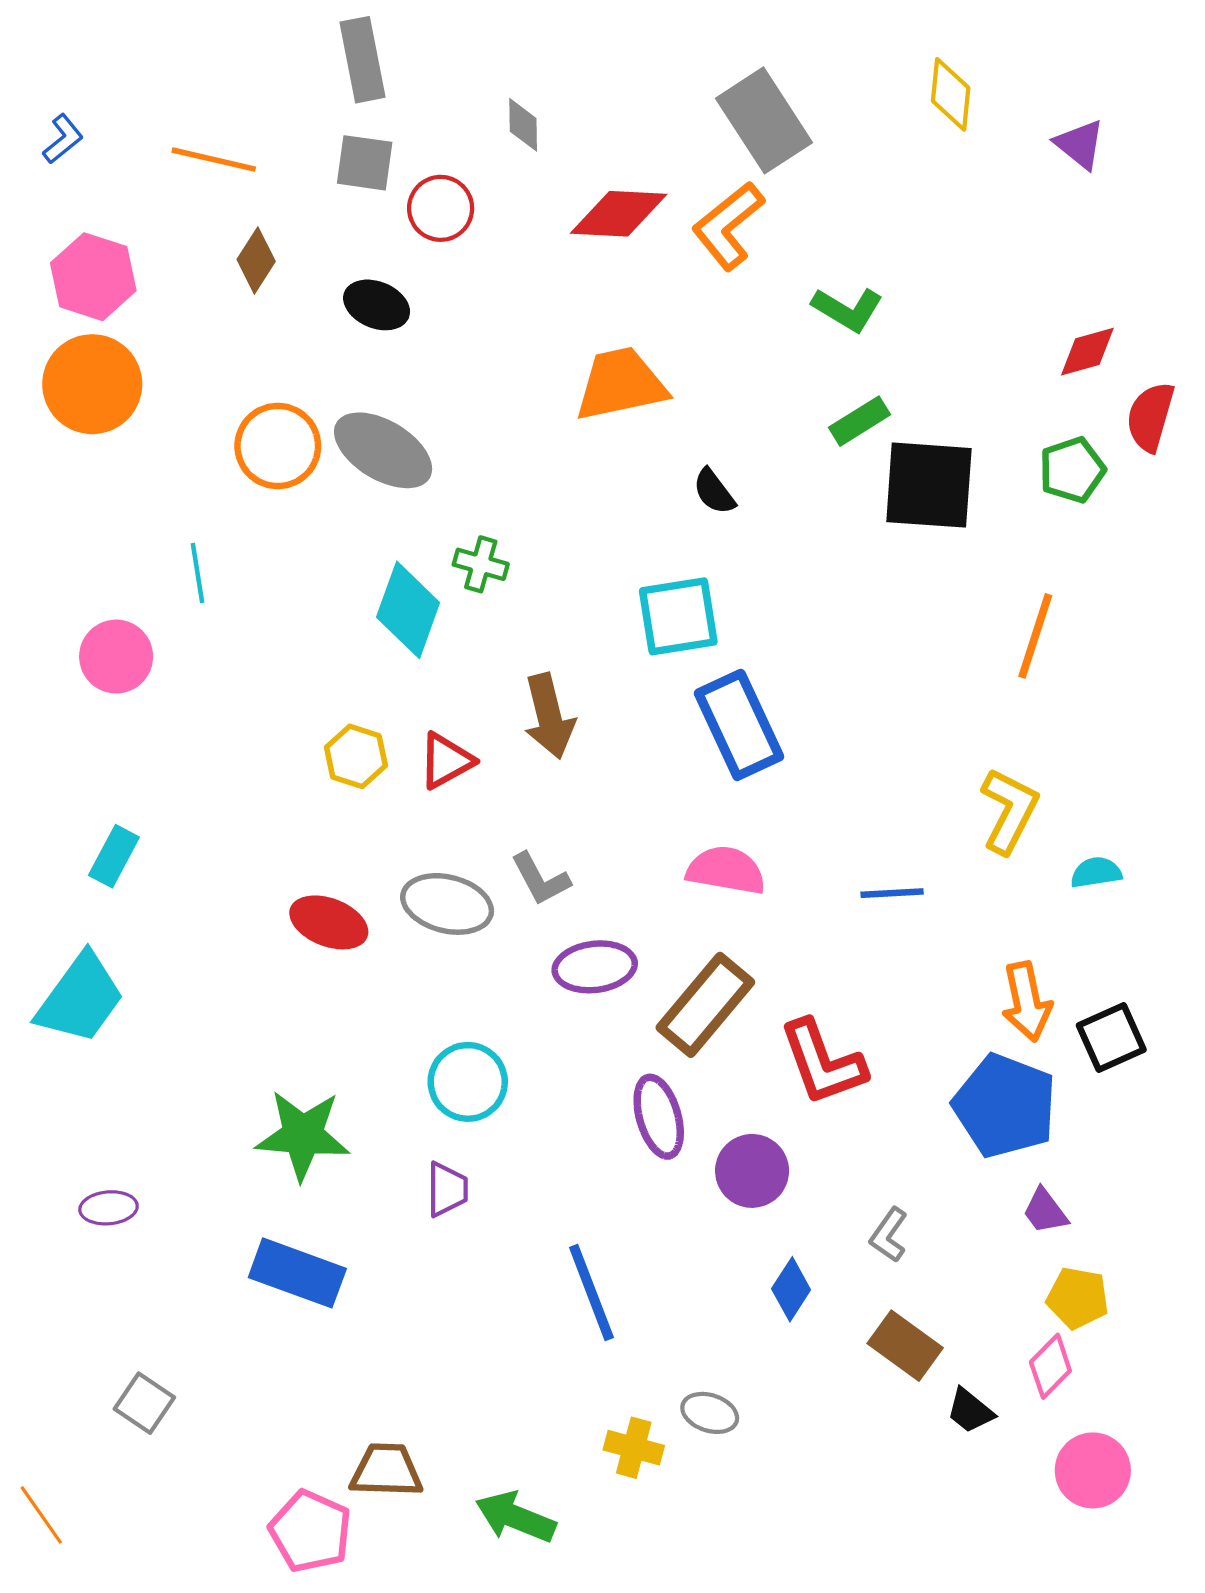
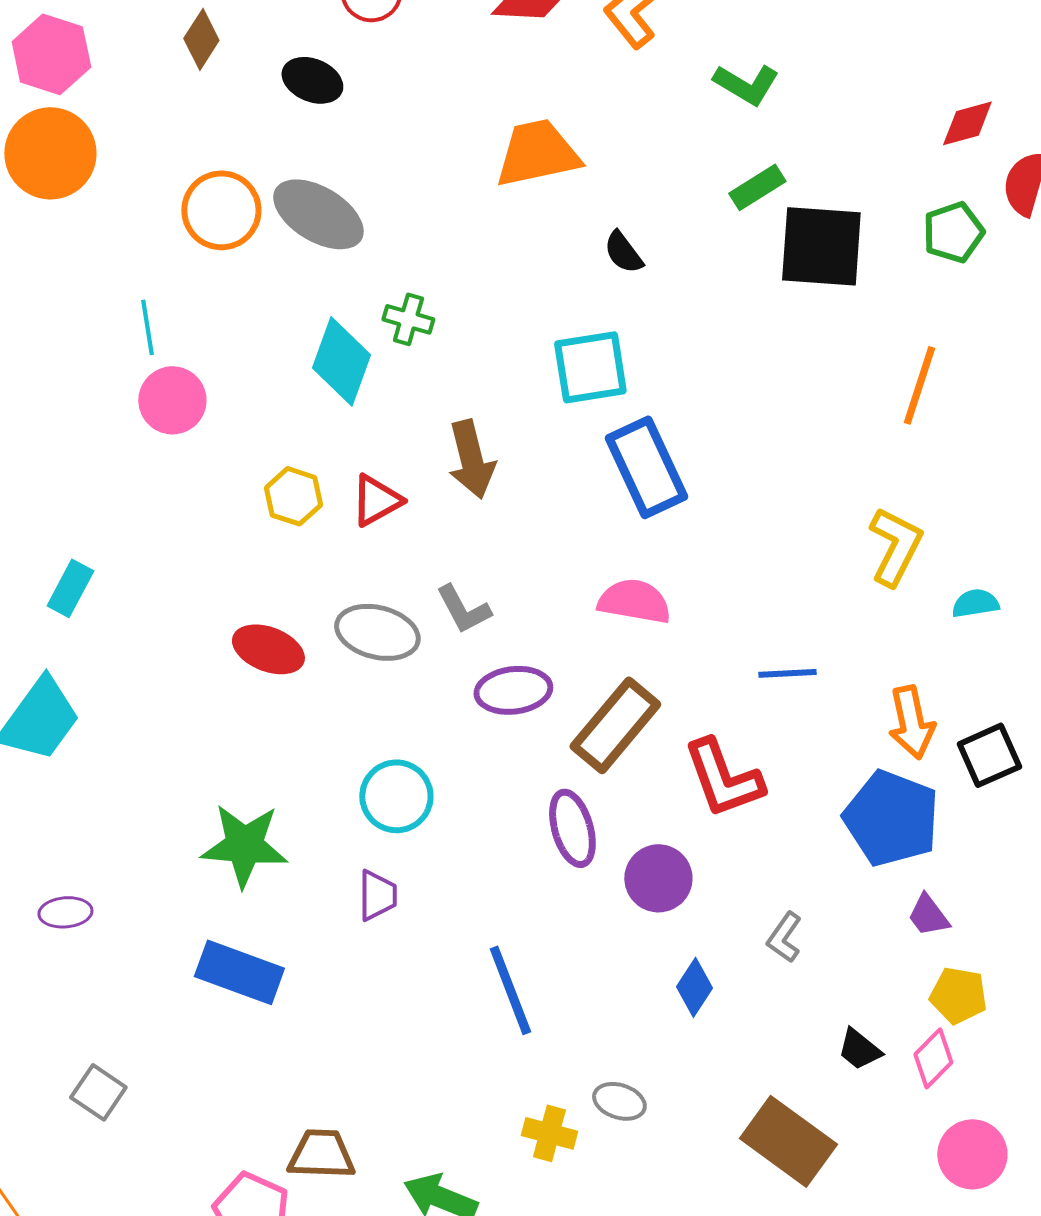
pink circle: (116, 657) -> (172, 400), moved
blue line: (892, 893) -> (787, 673), moved
brown rectangle: (905, 1346) -> (788, 1141), moved, size x1.4
black trapezoid: (970, 1411) -> (859, 1049), moved

